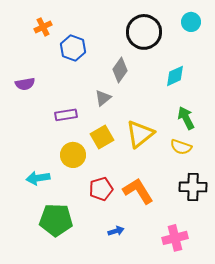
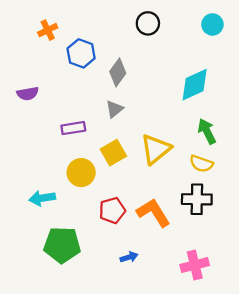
black circle: (144, 32) -> (148, 23), moved, size x0.6
gray diamond: (120, 70) -> (118, 72), moved
cyan diamond: (175, 76) -> (195, 85), size x1.4
black cross: (193, 187) -> (197, 199), moved

